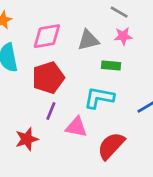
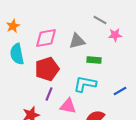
pink star: (123, 36) -> (115, 35), moved

